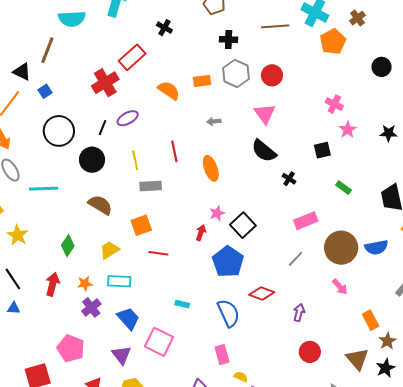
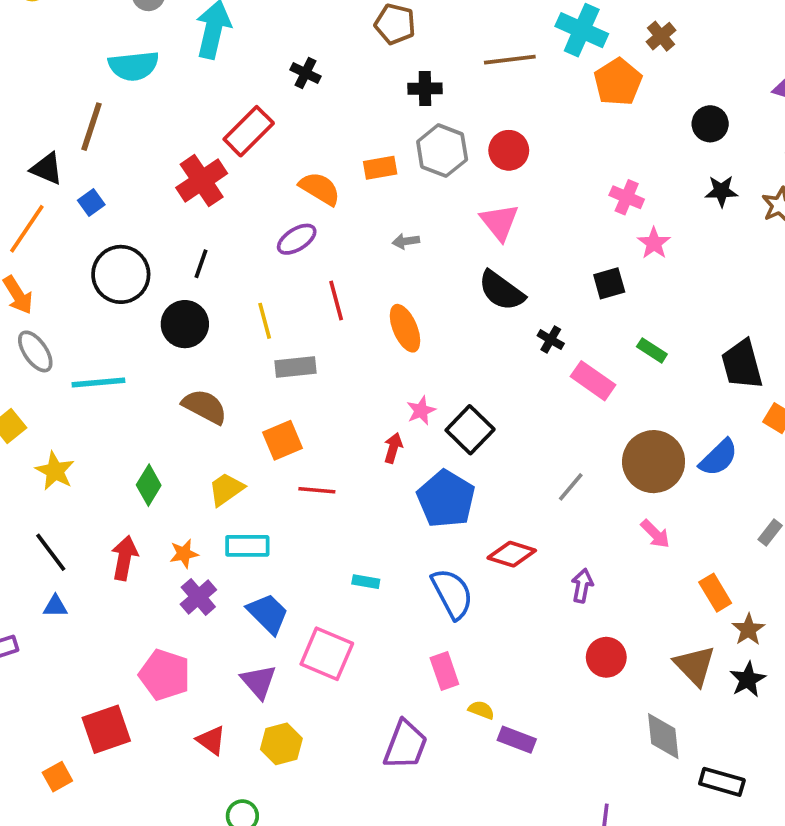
purple ellipse: (128, 118) -> (297, 239), moved
black star: (389, 133) -> (721, 191), moved
pink rectangle: (306, 221) -> (593, 381), moved, turned 60
blue semicircle: (376, 247) -> (719, 458), turned -30

